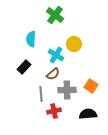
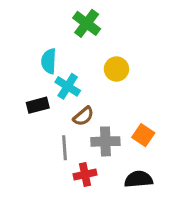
cyan cross: (56, 55) -> (68, 86), moved
black rectangle: (24, 67) -> (38, 105), turned 32

